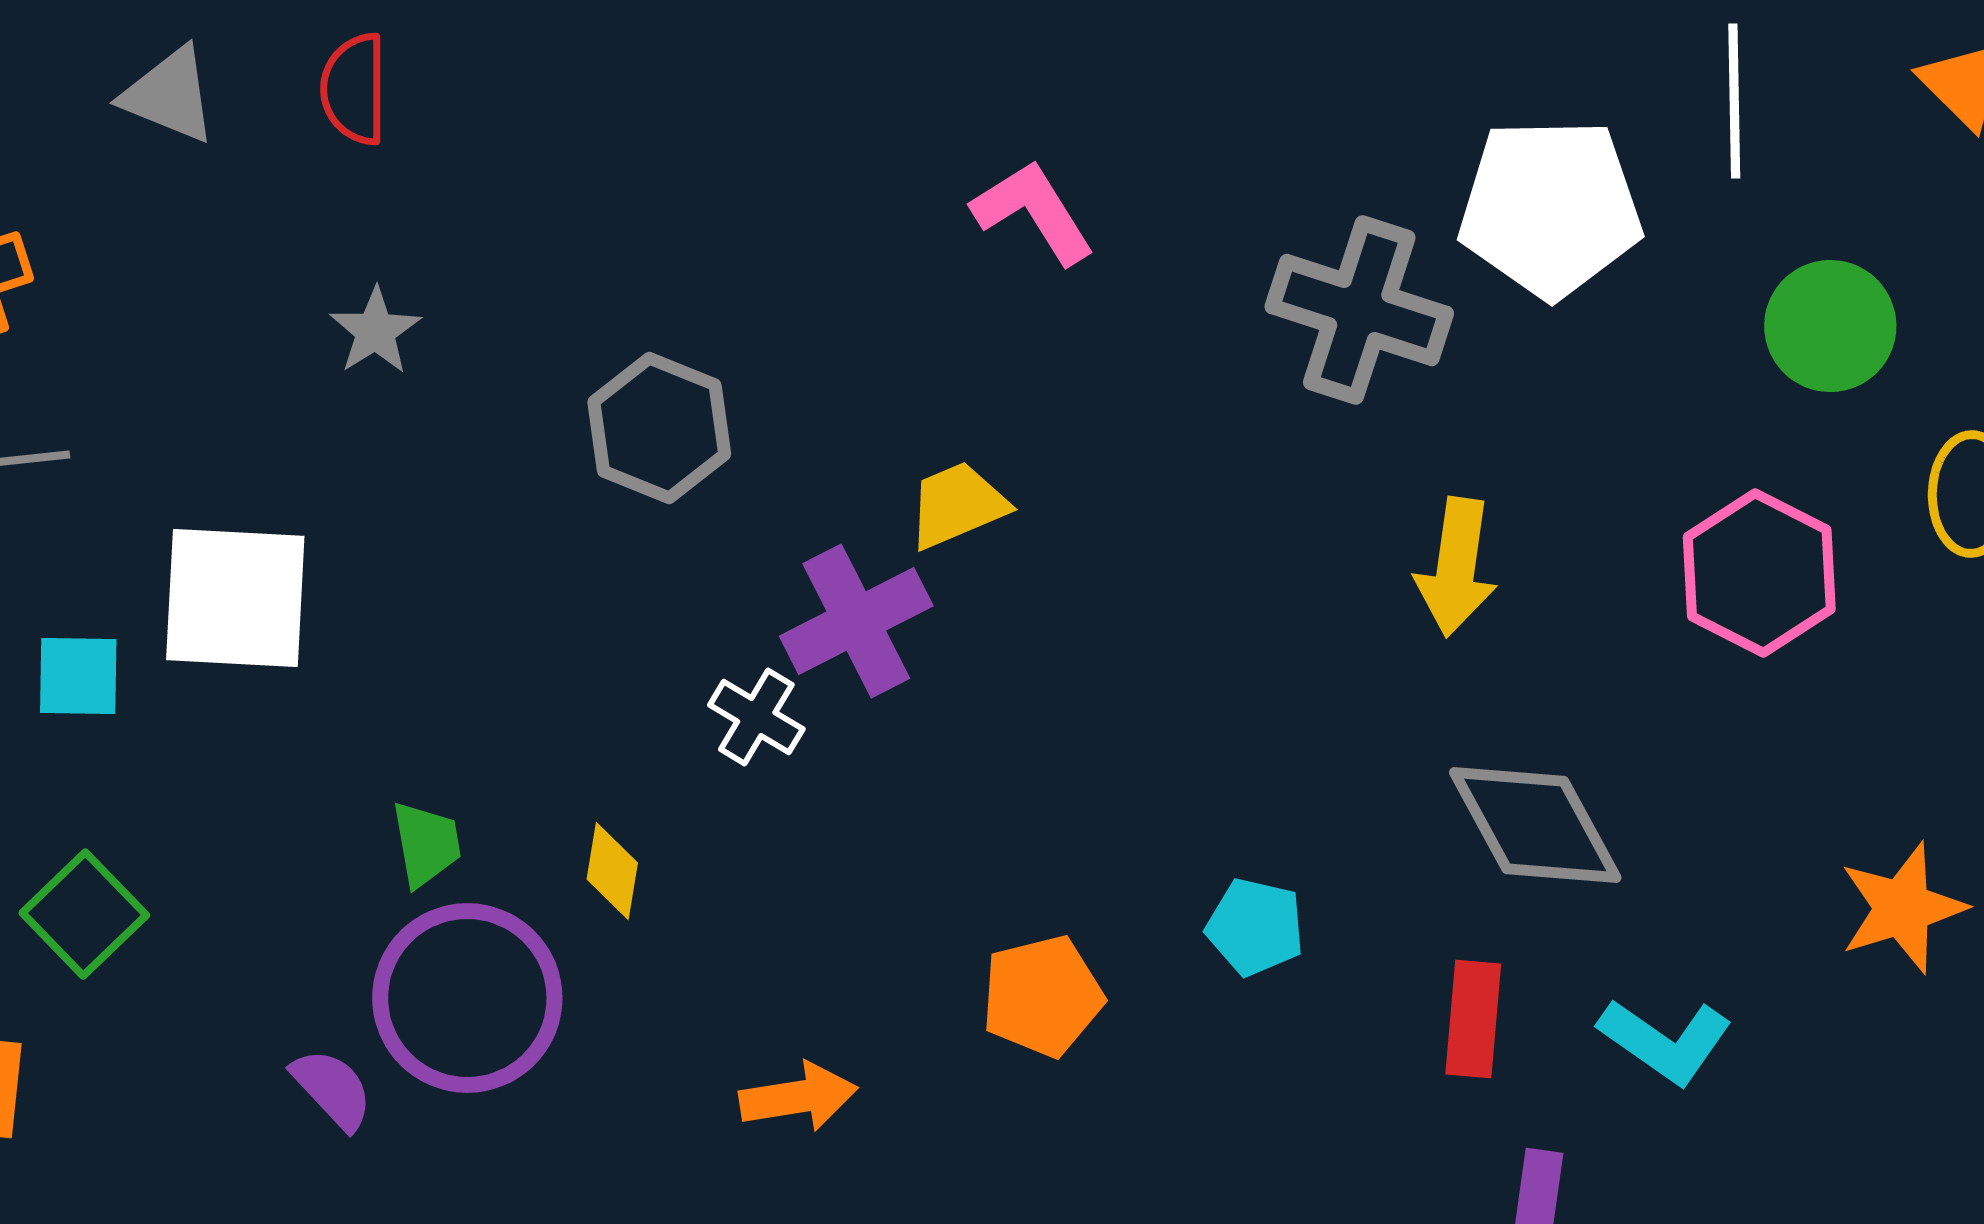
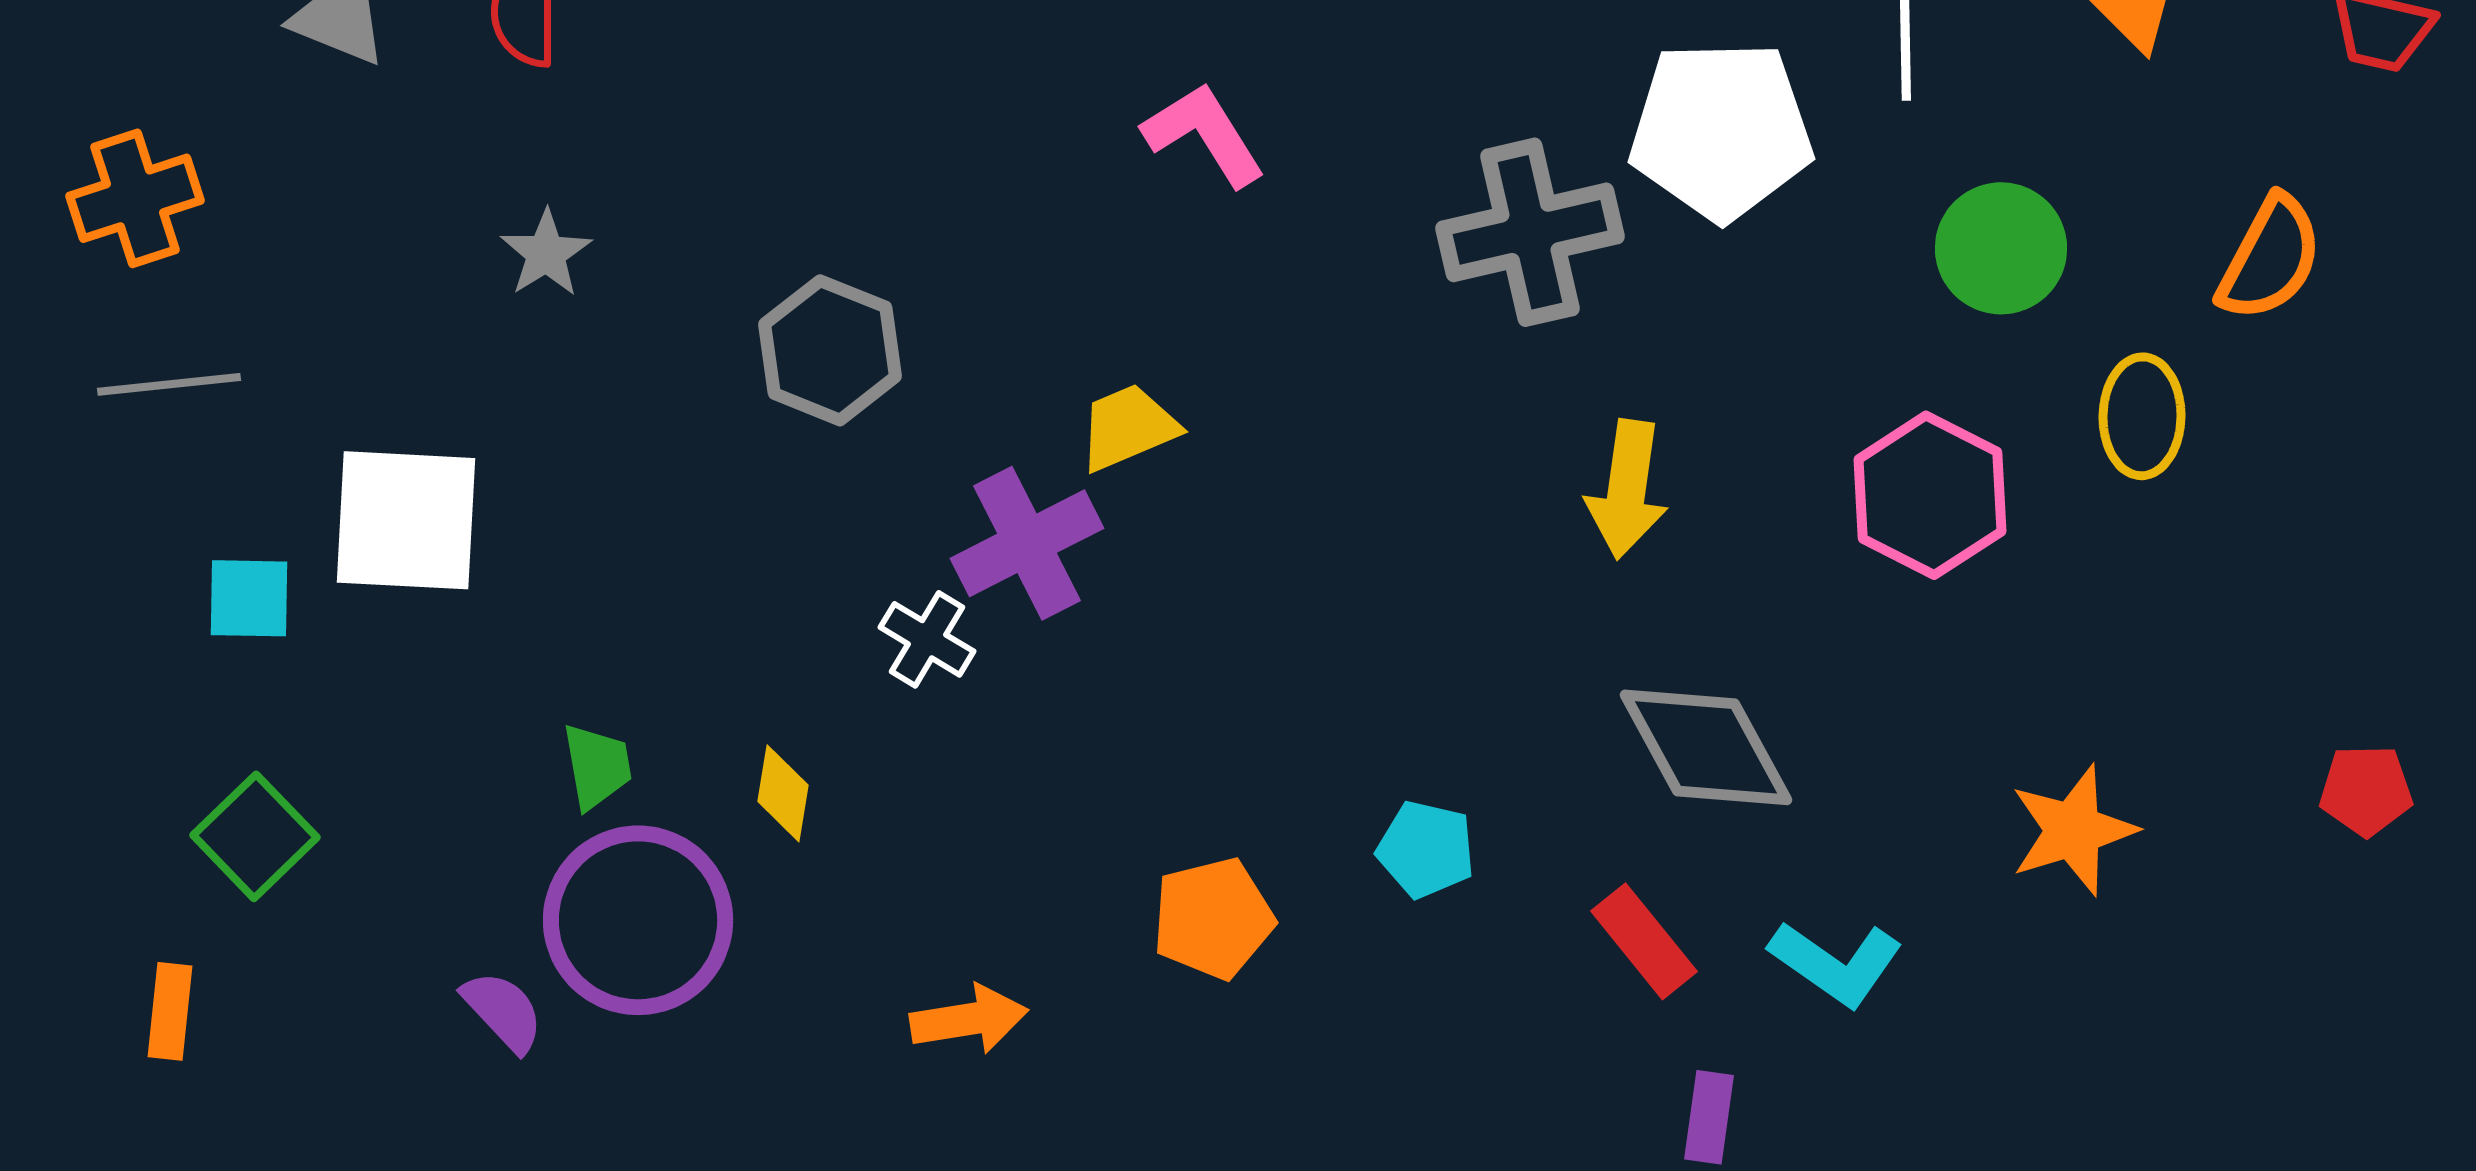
gray cross: (1359, 310) -> (1530, 232), turned -31
red rectangle: (1473, 1019) -> (1644, 941), turned -44

